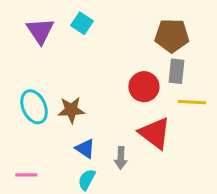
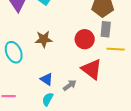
brown star: (71, 110) -> (44, 39), moved
gray arrow: (121, 158) -> (70, 85), turned -128

